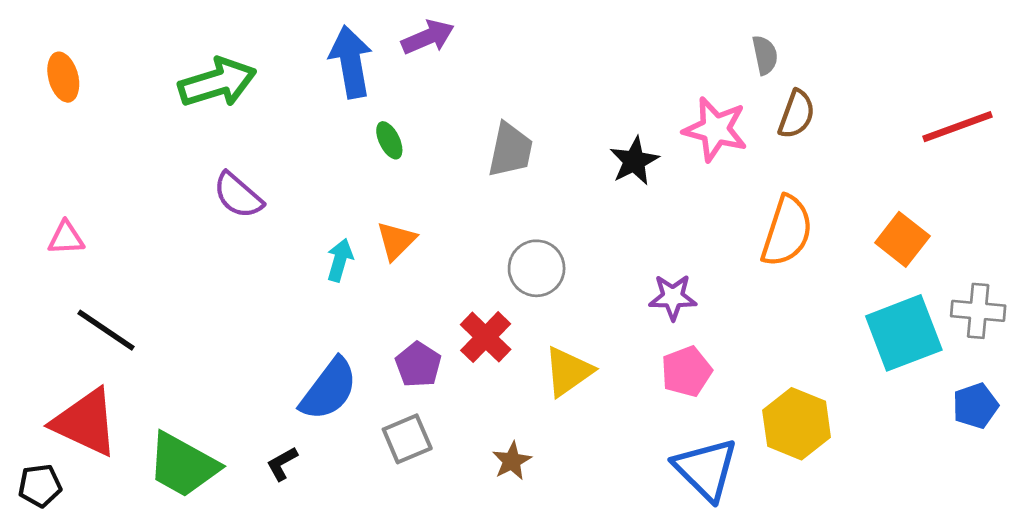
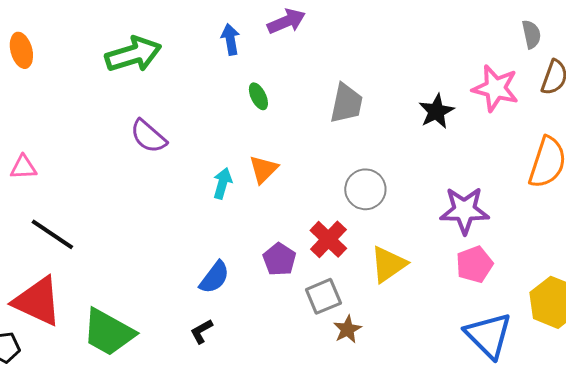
blue arrow: (351, 62) -> (230, 39), size x0.6
purple star: (673, 297) -> (464, 210), size x1.4
blue semicircle: (329, 389) -> (214, 277), size x0.7
gray square: (407, 439) -> (323, 296), moved
black L-shape: (282, 464) -> (201, 331), moved

